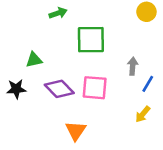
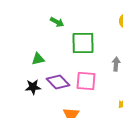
green arrow: (58, 13) -> (57, 22), turned 48
black star: (16, 89) -> (33, 87), moved

